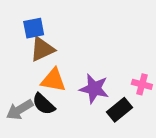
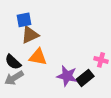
purple star: (94, 89) -> (67, 76), moved
black semicircle: (44, 104) -> (13, 62), moved

